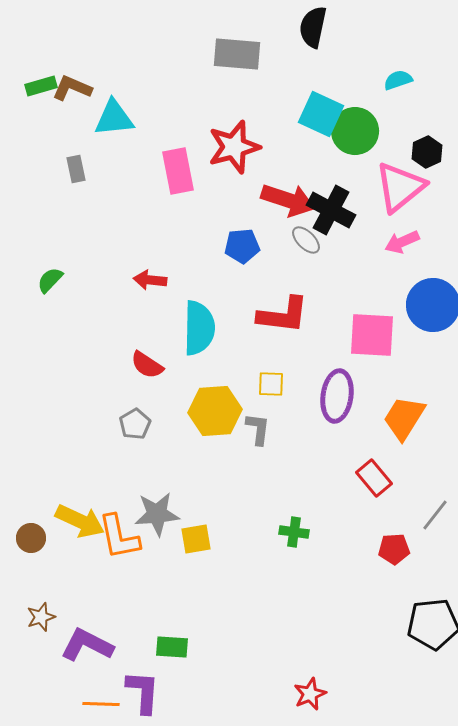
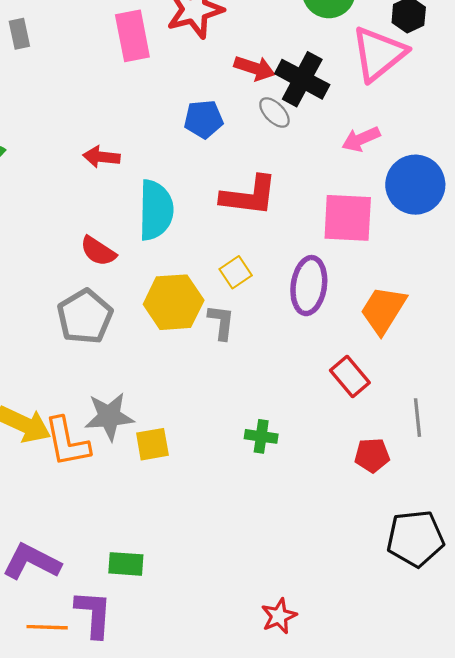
red arrow: (288, 200) -> (254, 68), size x0.7
pink arrow: (402, 242) -> (361, 139), moved
yellow square: (271, 384) -> (236, 272), turned -36
gray pentagon: (135, 424) -> (85, 317), size x1.6
gray line: (435, 515) -> (418, 418), turned -44

